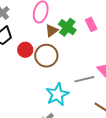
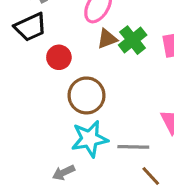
brown circle: (46, 56) -> (87, 95), moved
gray line: (84, 79) -> (133, 147), moved

